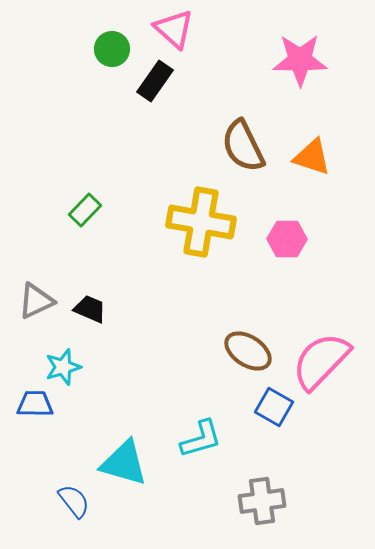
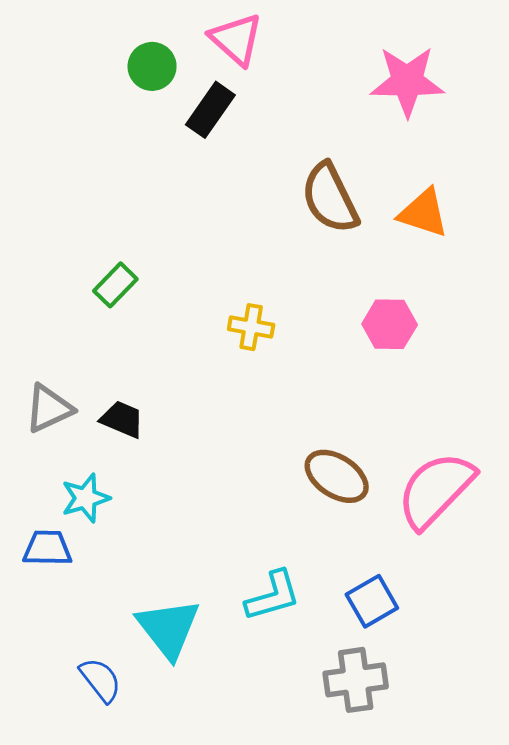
yellow cross: (201, 222) -> (251, 327), moved, size x0.5
blue square: (274, 407) -> (372, 601), moved, turned 30
cyan triangle: (124, 463) -> (168, 628), turned 36

